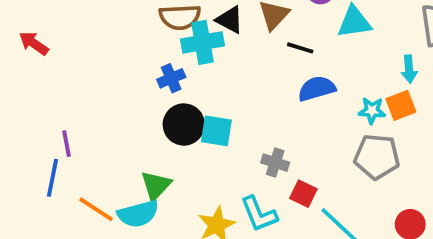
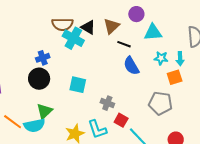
cyan cross: (202, 42) -> (73, 38), turned 35
blue cross: (171, 78) -> (43, 58), moved
blue semicircle: (317, 88) -> (131, 66), turned -108
cyan star: (372, 111) -> (161, 58), moved
black circle: (184, 125) -> (39, 79), moved

